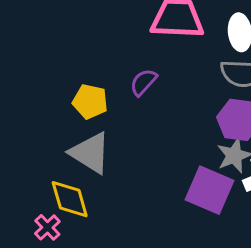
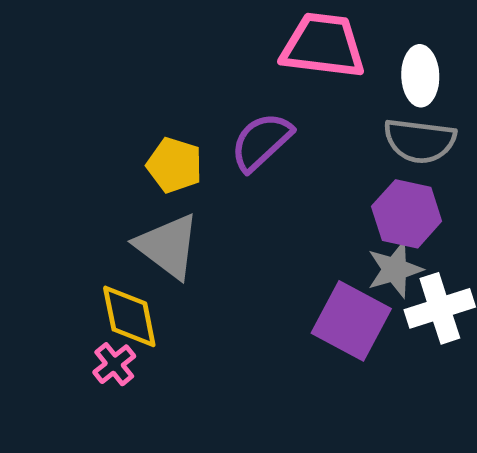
purple semicircle: (143, 82) -> (261, 142), size x1.4
pink cross: (47, 227) -> (114, 364), moved

